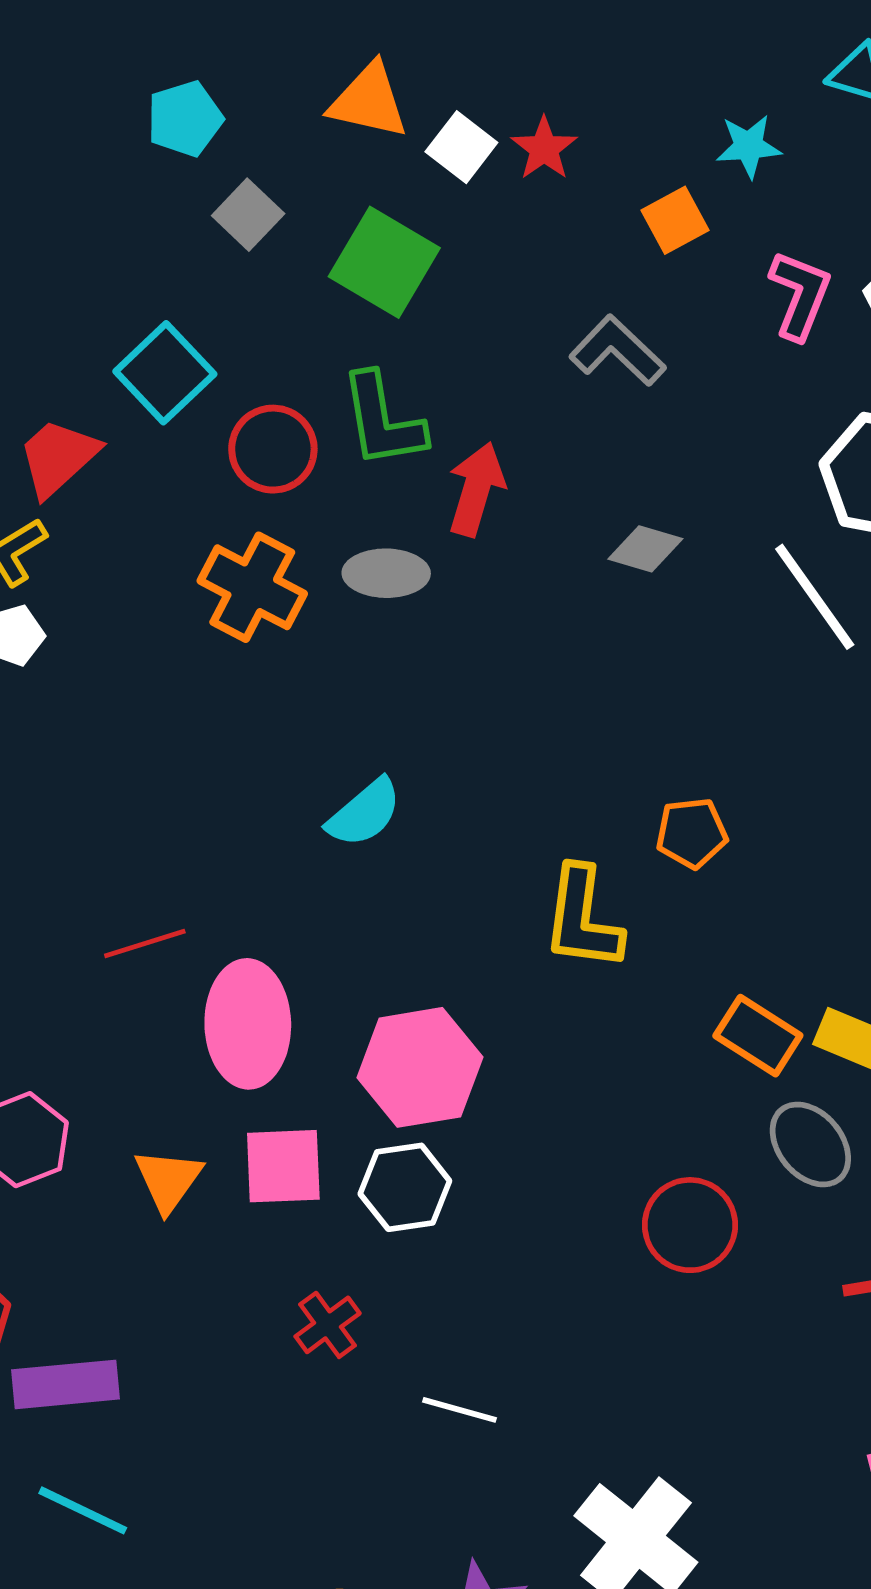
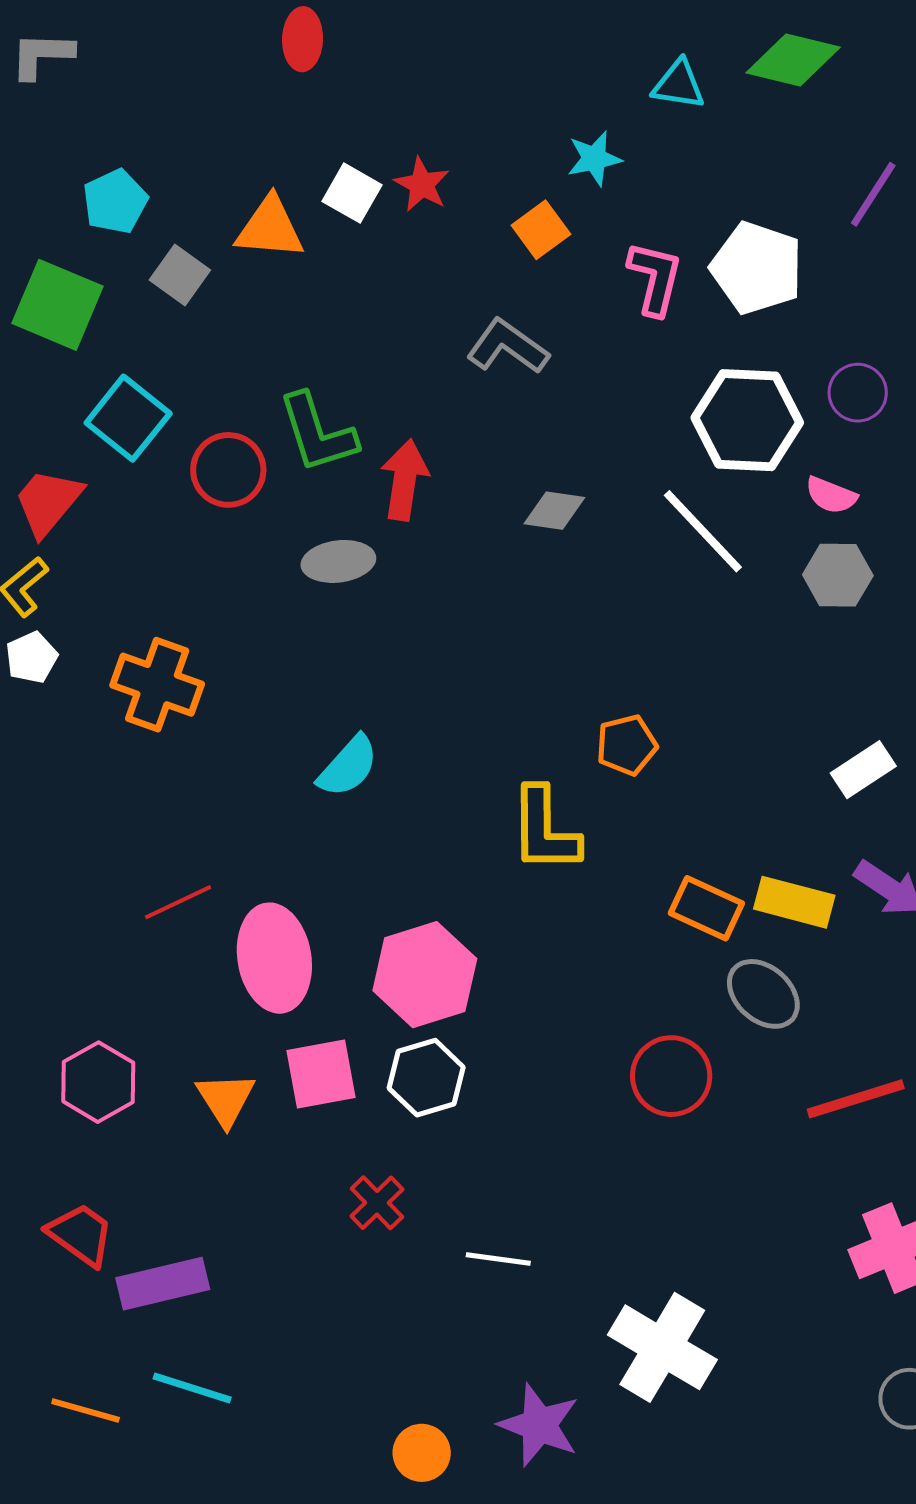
orange triangle: (369, 101) -> (270, 228), moved
green square: (384, 262) -> (58, 305), moved
orange cross: (252, 587) -> (157, 685), moved

